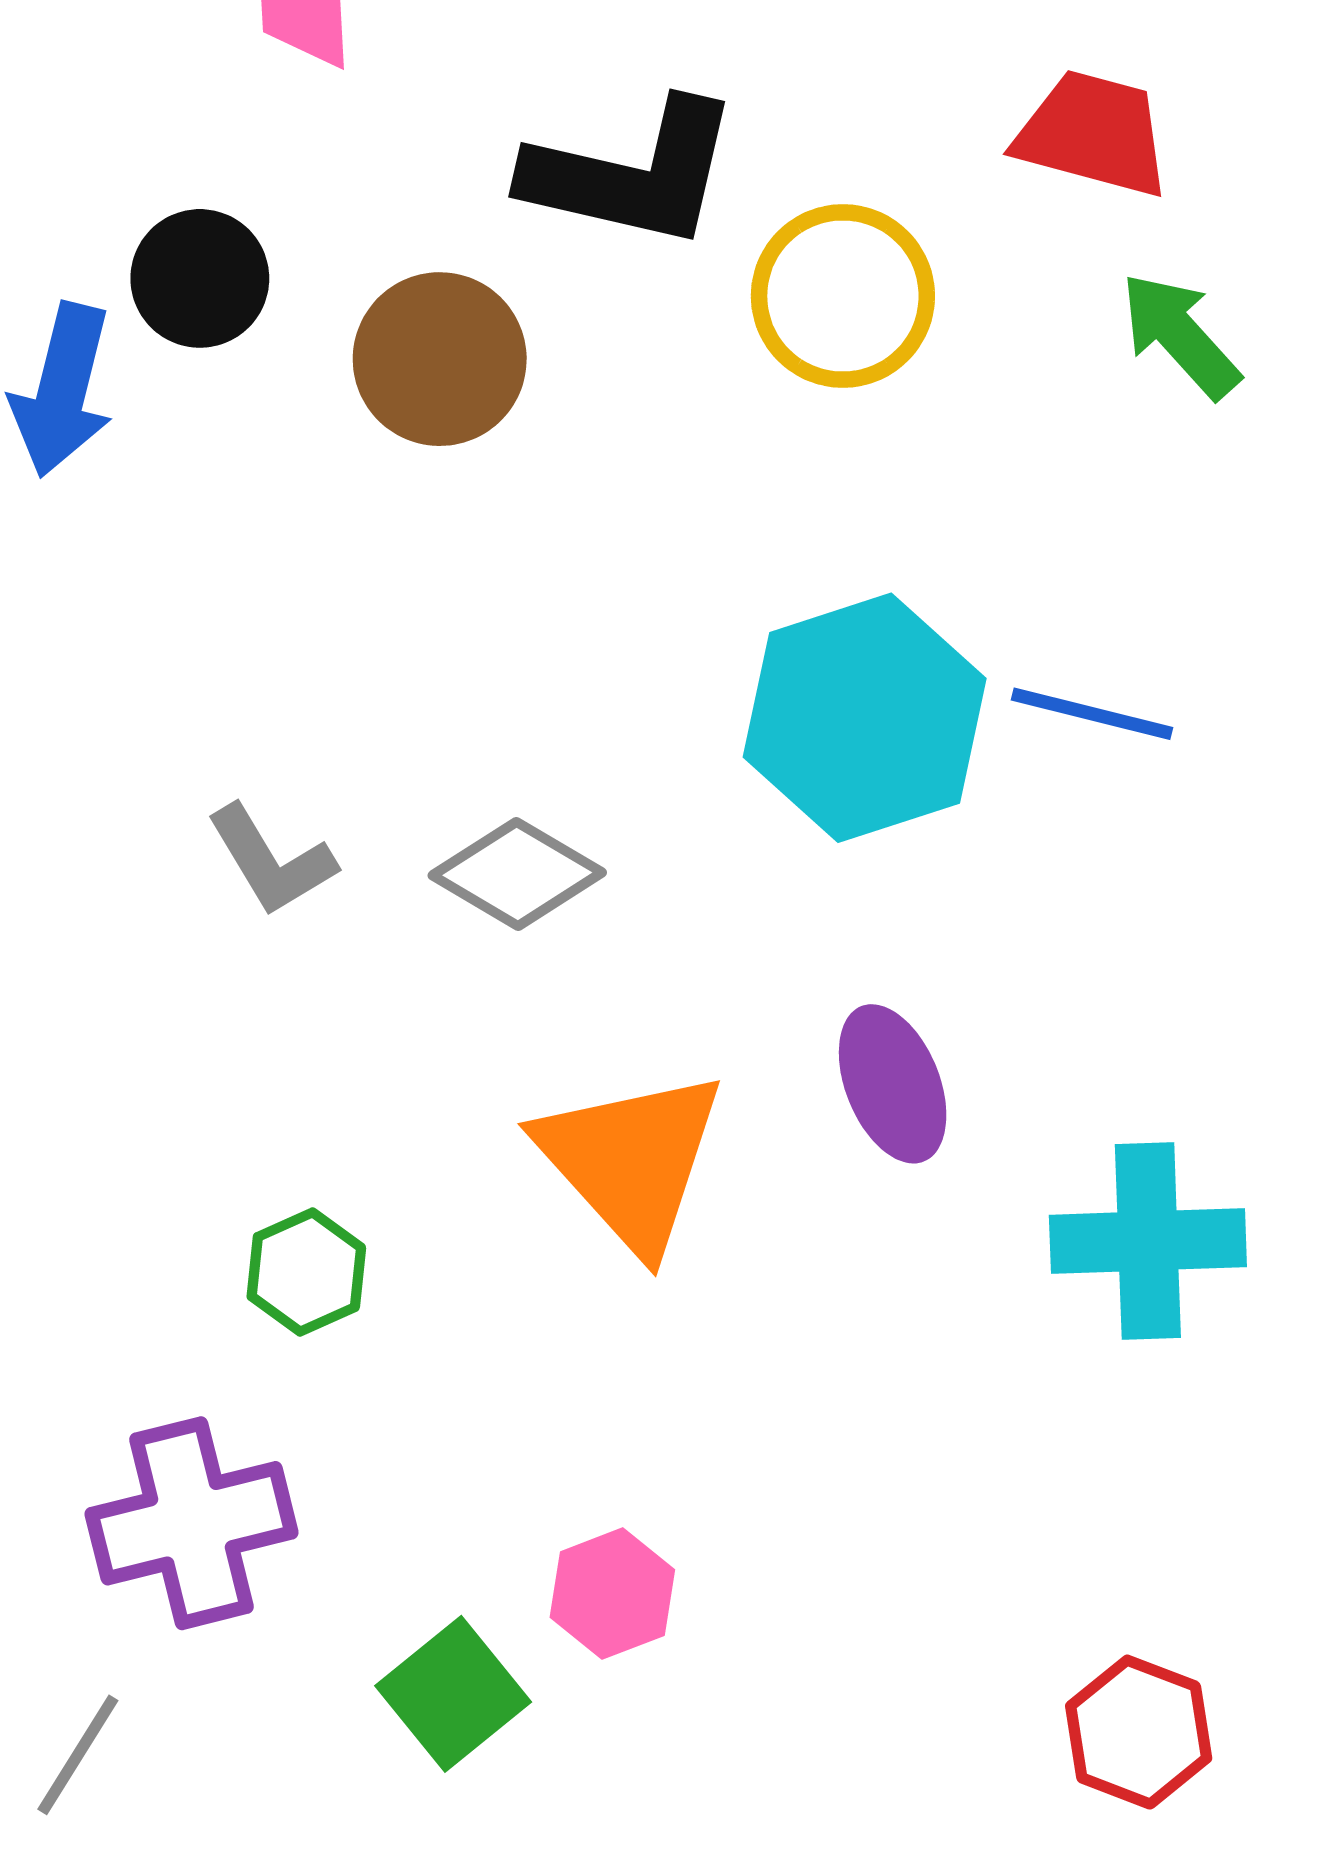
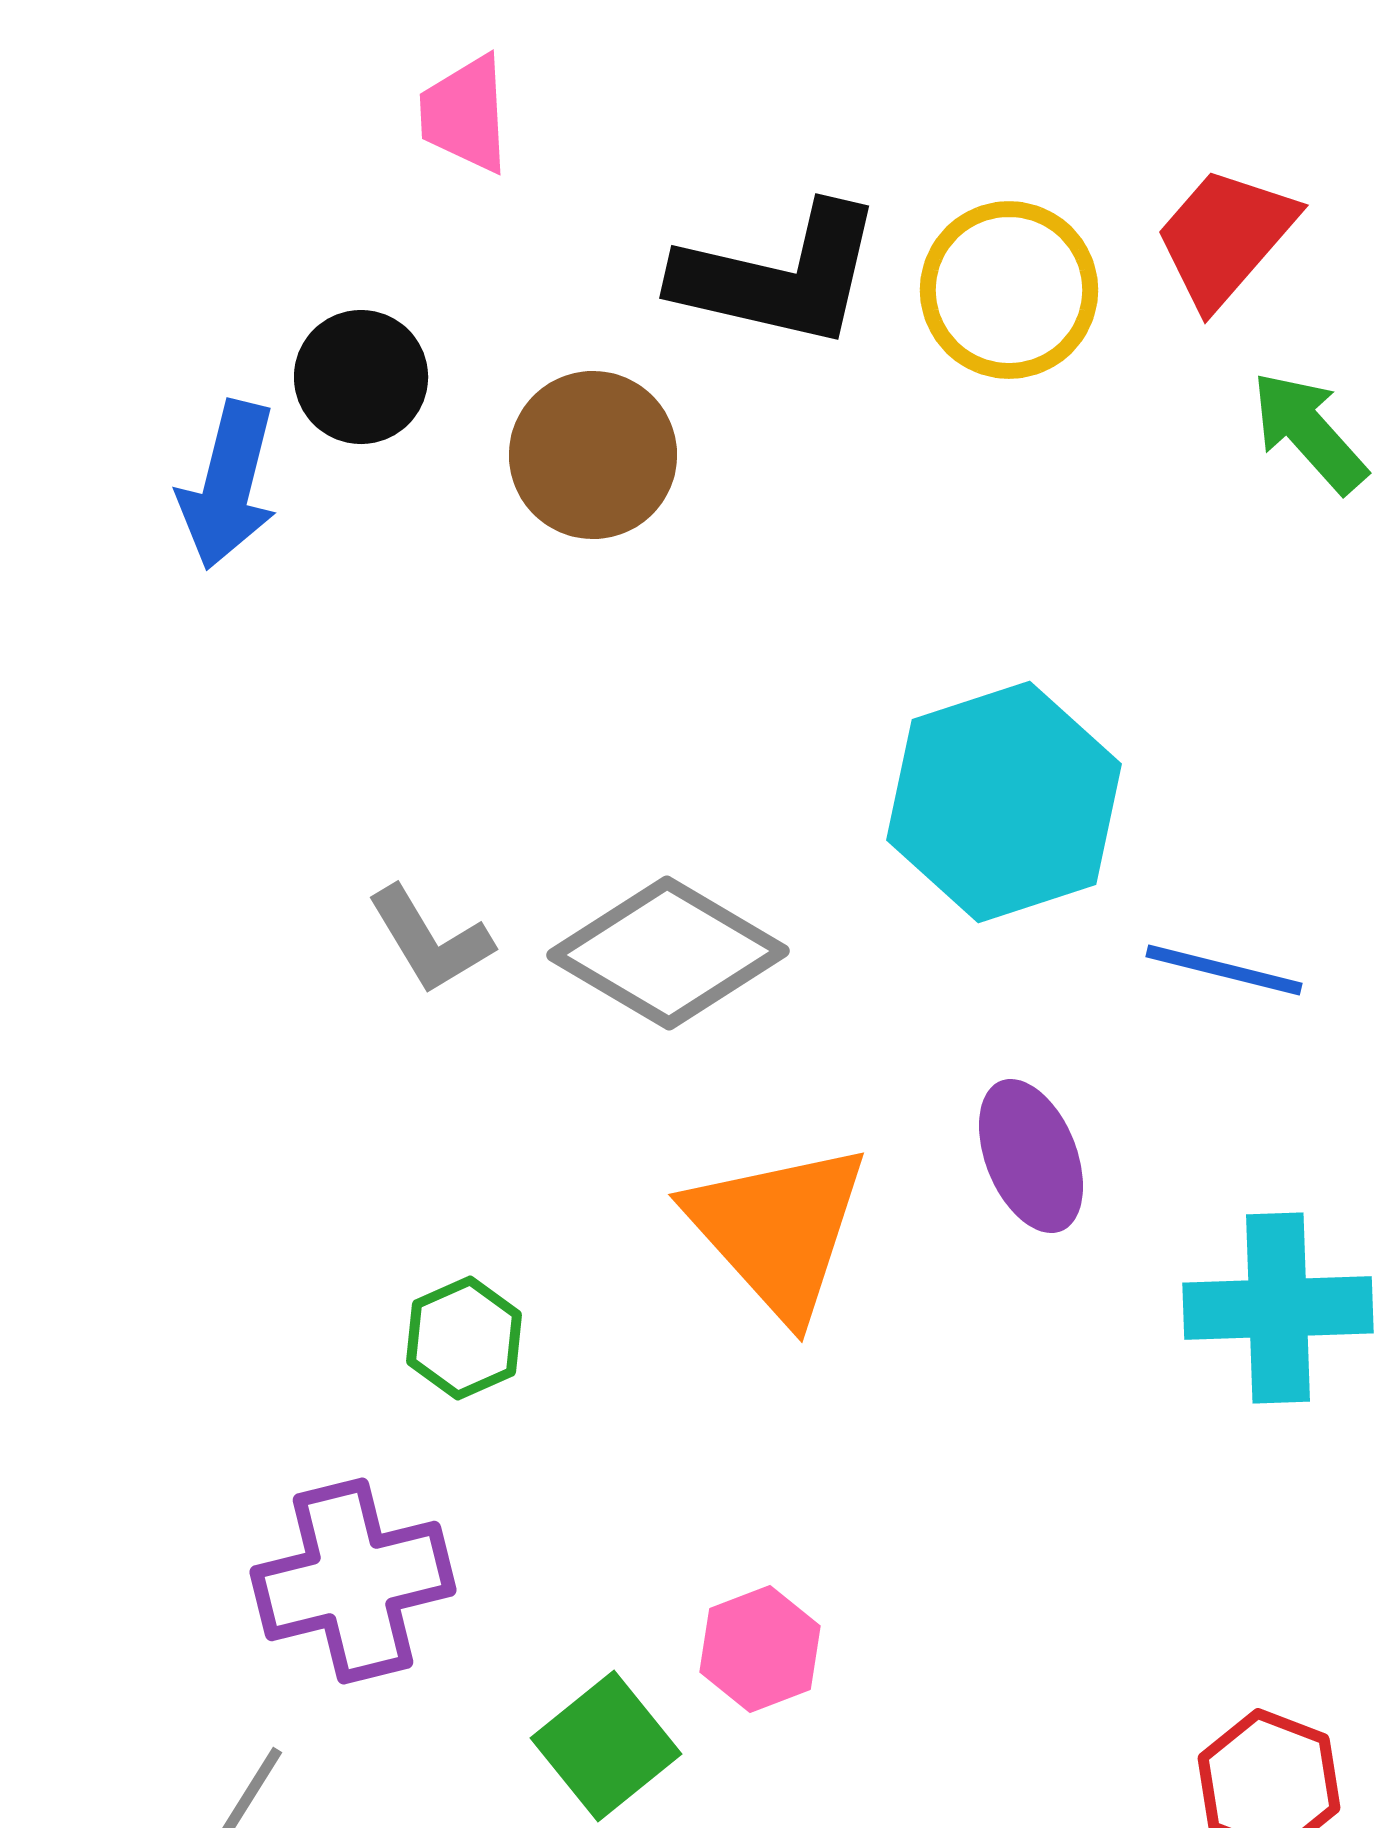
red trapezoid: (1093, 134) -> (1225, 237), turned -64
yellow circle: (843, 296) -> (1009, 290), moved
blue line: (1092, 714) -> (1224, 970), moved
gray diamond: (517, 874) -> (668, 953), size x1.4

